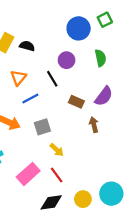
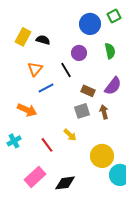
gray square: (42, 127) -> (82, 111), moved
pink rectangle: (28, 174) -> (35, 177), moved
red line: (57, 175) -> (47, 145), moved
yellow circle: (83, 199) -> (102, 156), moved, size x1.5

